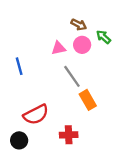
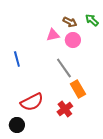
green arrow: (103, 37) -> (92, 20), moved
pink triangle: (58, 48) -> (53, 35), moved
red cross: (69, 135) -> (65, 109), moved, turned -35

